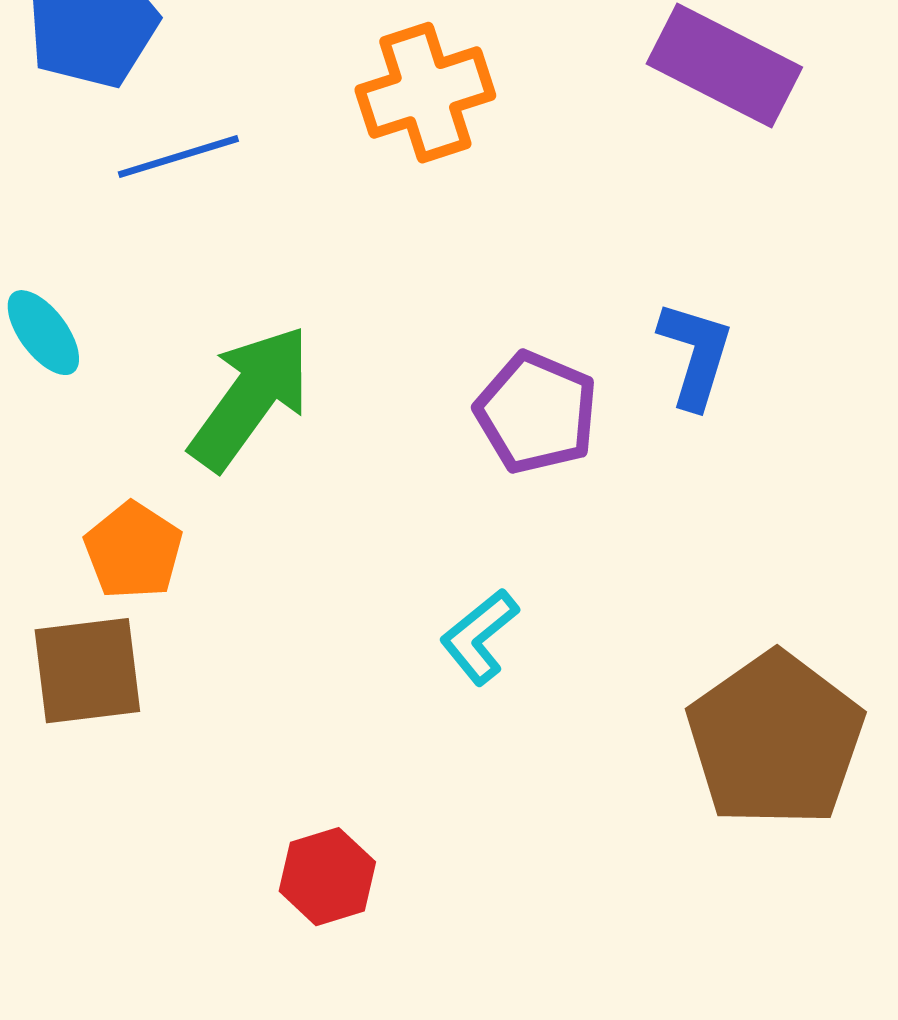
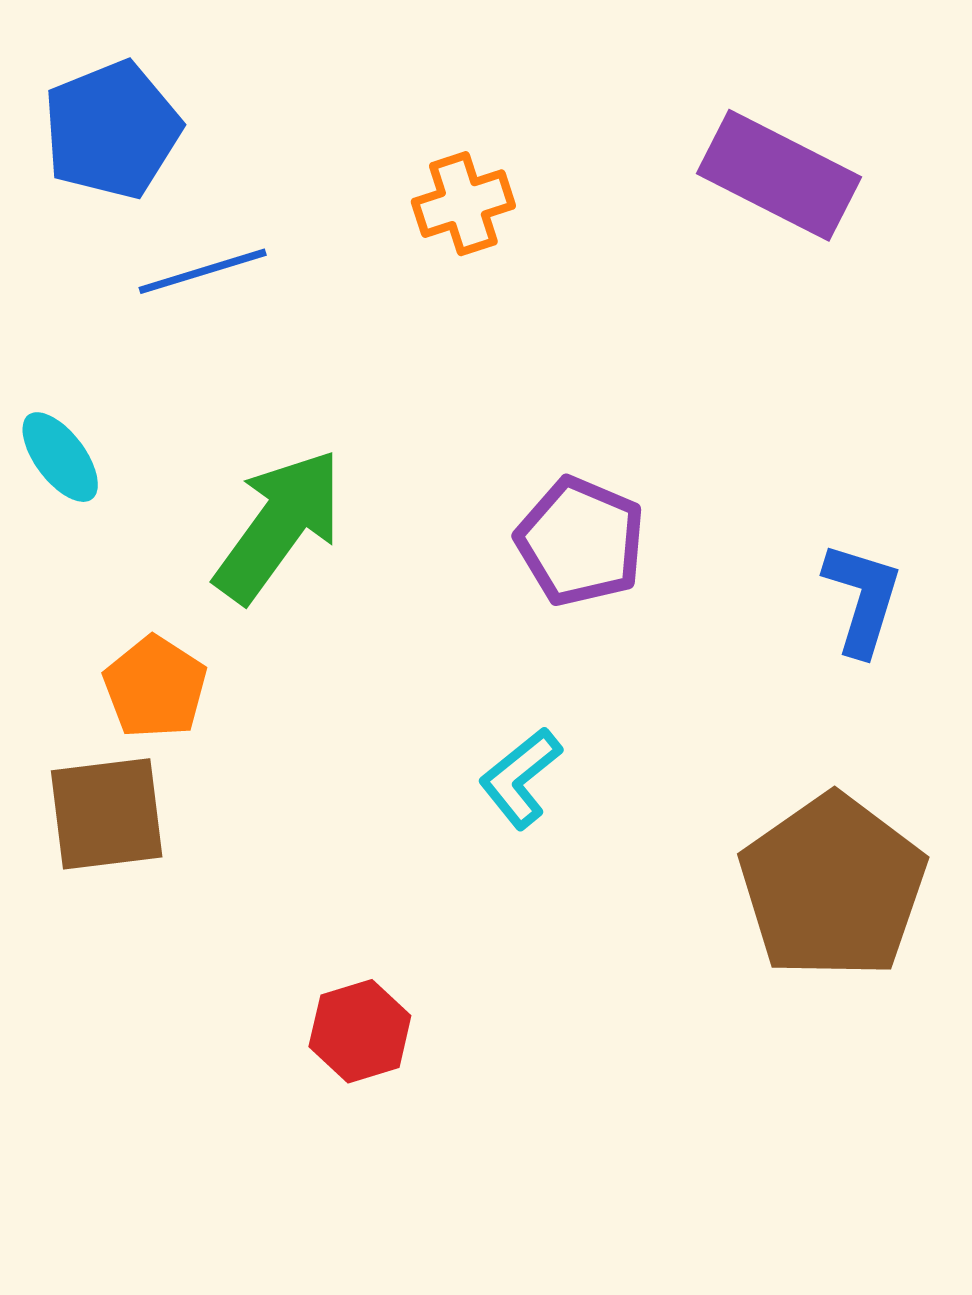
orange cross: (425, 93) -> (463, 204), size x0.7
blue L-shape: (695, 355) -> (862, 598), moved

